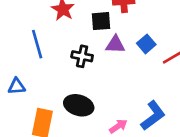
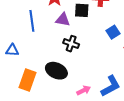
purple triangle: (115, 45) -> (63, 20), moved
black cross: (82, 56) -> (71, 44), moved

